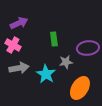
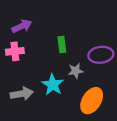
pink cross: (13, 45) -> (15, 51), turned -35
gray arrow: (19, 68) -> (22, 94), moved

